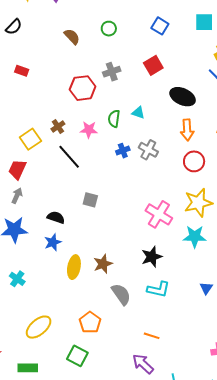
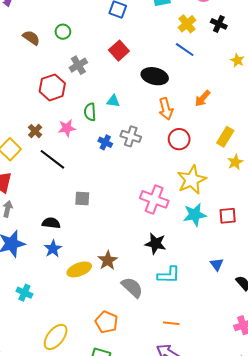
green circle: (109, 29) -> (63, 32), moved
blue cross: (123, 151) -> (105, 142), turned -32
black star: (152, 257) -> (155, 244), turned -30
yellow ellipse: (74, 267) -> (79, 269), turned 70

